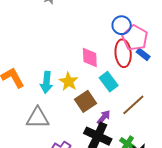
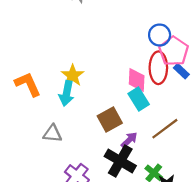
pink diamond: (90, 58) -> (137, 80), moved
yellow star: (69, 81) -> (73, 75), moved
gray triangle: (38, 118) -> (52, 134), size x0.7

